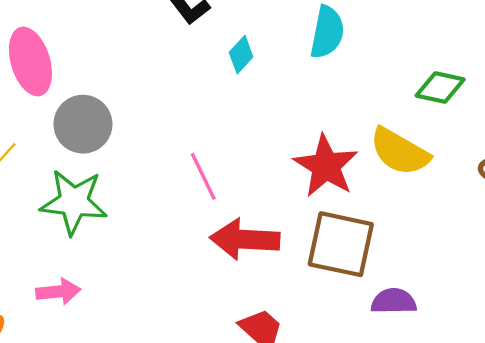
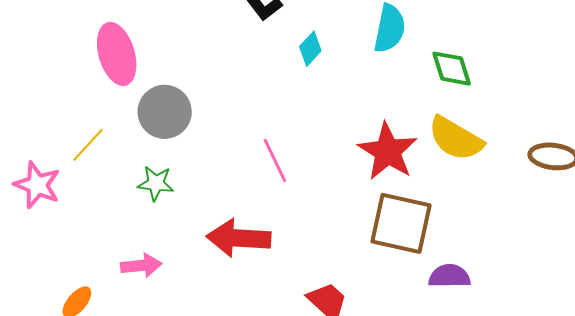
green diamond: (440, 88) -> (452, 69), moved, turned 60
green star: (74, 202) -> (156, 183), size x0.6
red arrow: (245, 239) -> (239, 238), moved

